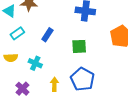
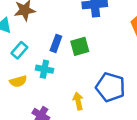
green square: (79, 46) -> (80, 46), moved
cyan cross: (35, 63) -> (44, 69), moved

